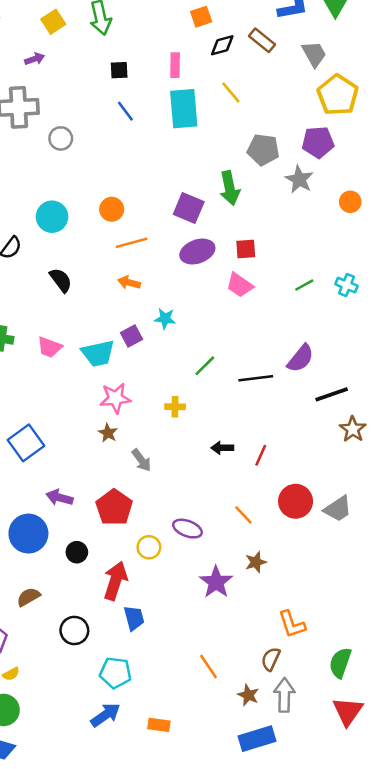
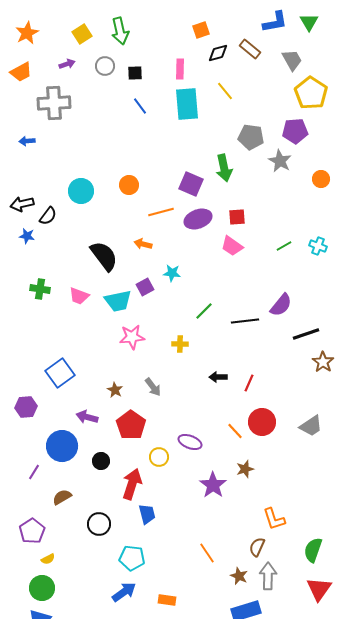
gray circle: (61, 138) -> (105, 66), moved
orange line: (132, 243) -> (161, 212), moved
black semicircle: (61, 280) -> (104, 256), moved, size x1.5
brown star: (108, 433) -> (115, 390), moved
red circle: (296, 501) -> (262, 422), moved

